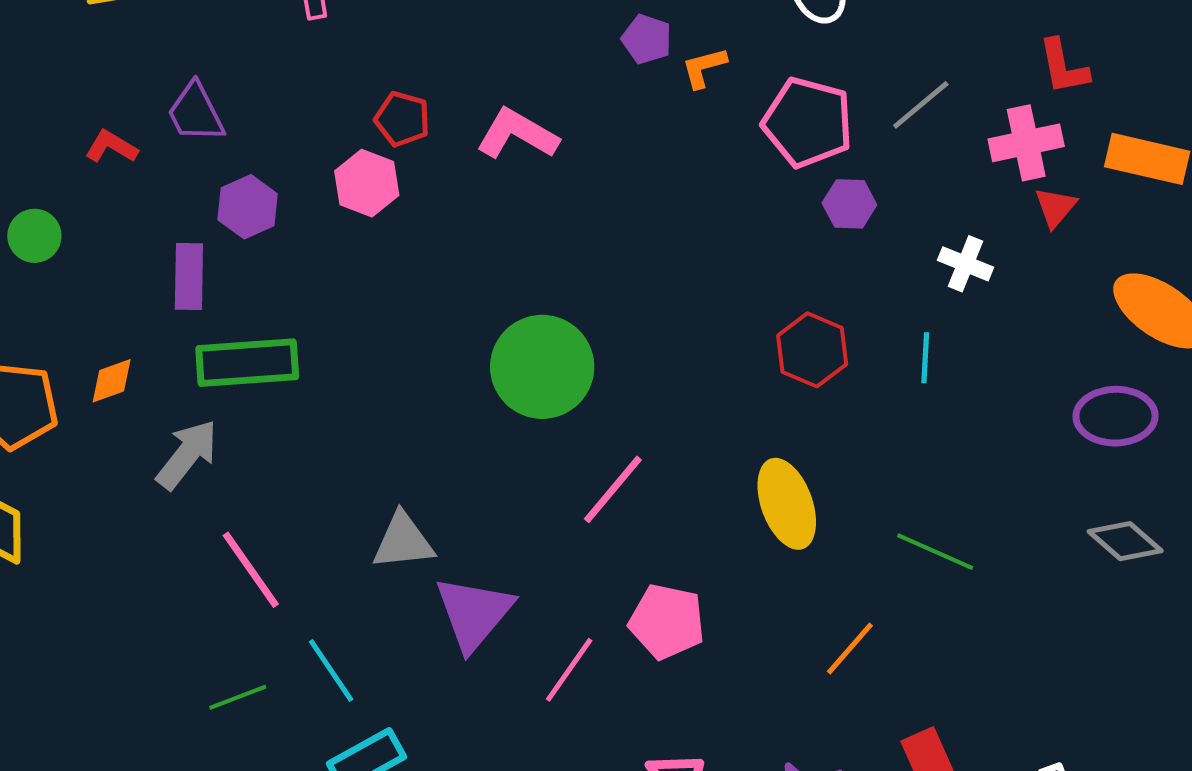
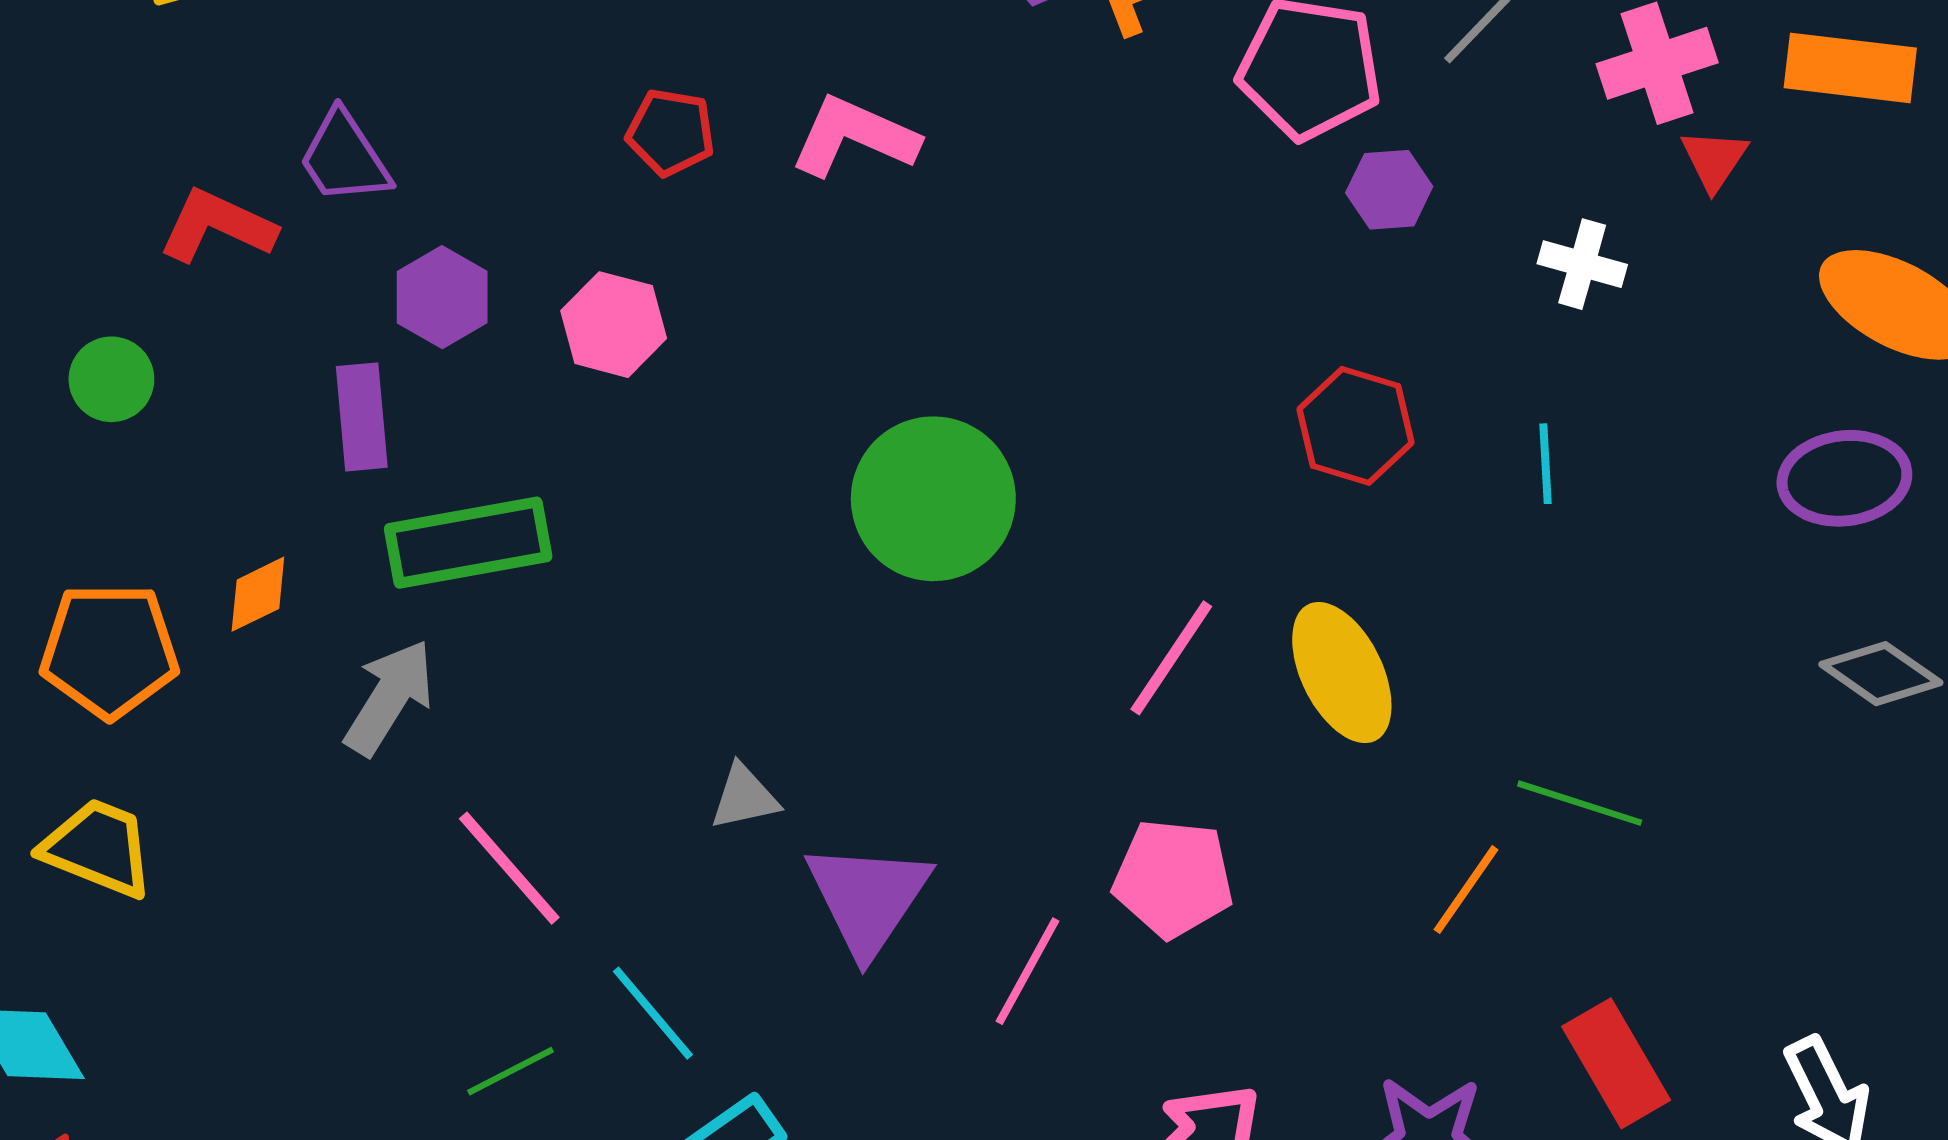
red L-shape: (111, 147) -> (217, 226), size x1.4
pink hexagon: (367, 183) -> (614, 325), moved
cyan line: (925, 358) -> (1545, 464), moved
pink line: (613, 489) -> (1171, 658), moved
gray triangle: (403, 541) -> (744, 797), size x0.7
green line: (935, 552) -> (1580, 803), moved

